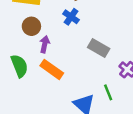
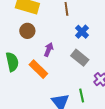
blue cross: (71, 17) -> (82, 32), moved
purple arrow: (45, 44) -> (49, 50), moved

